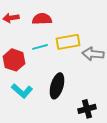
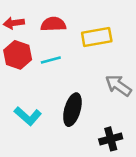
yellow rectangle: (68, 42) -> (97, 37), moved
gray arrow: (93, 54) -> (118, 85), moved, turned 30
red hexagon: (14, 60) -> (18, 55), moved

